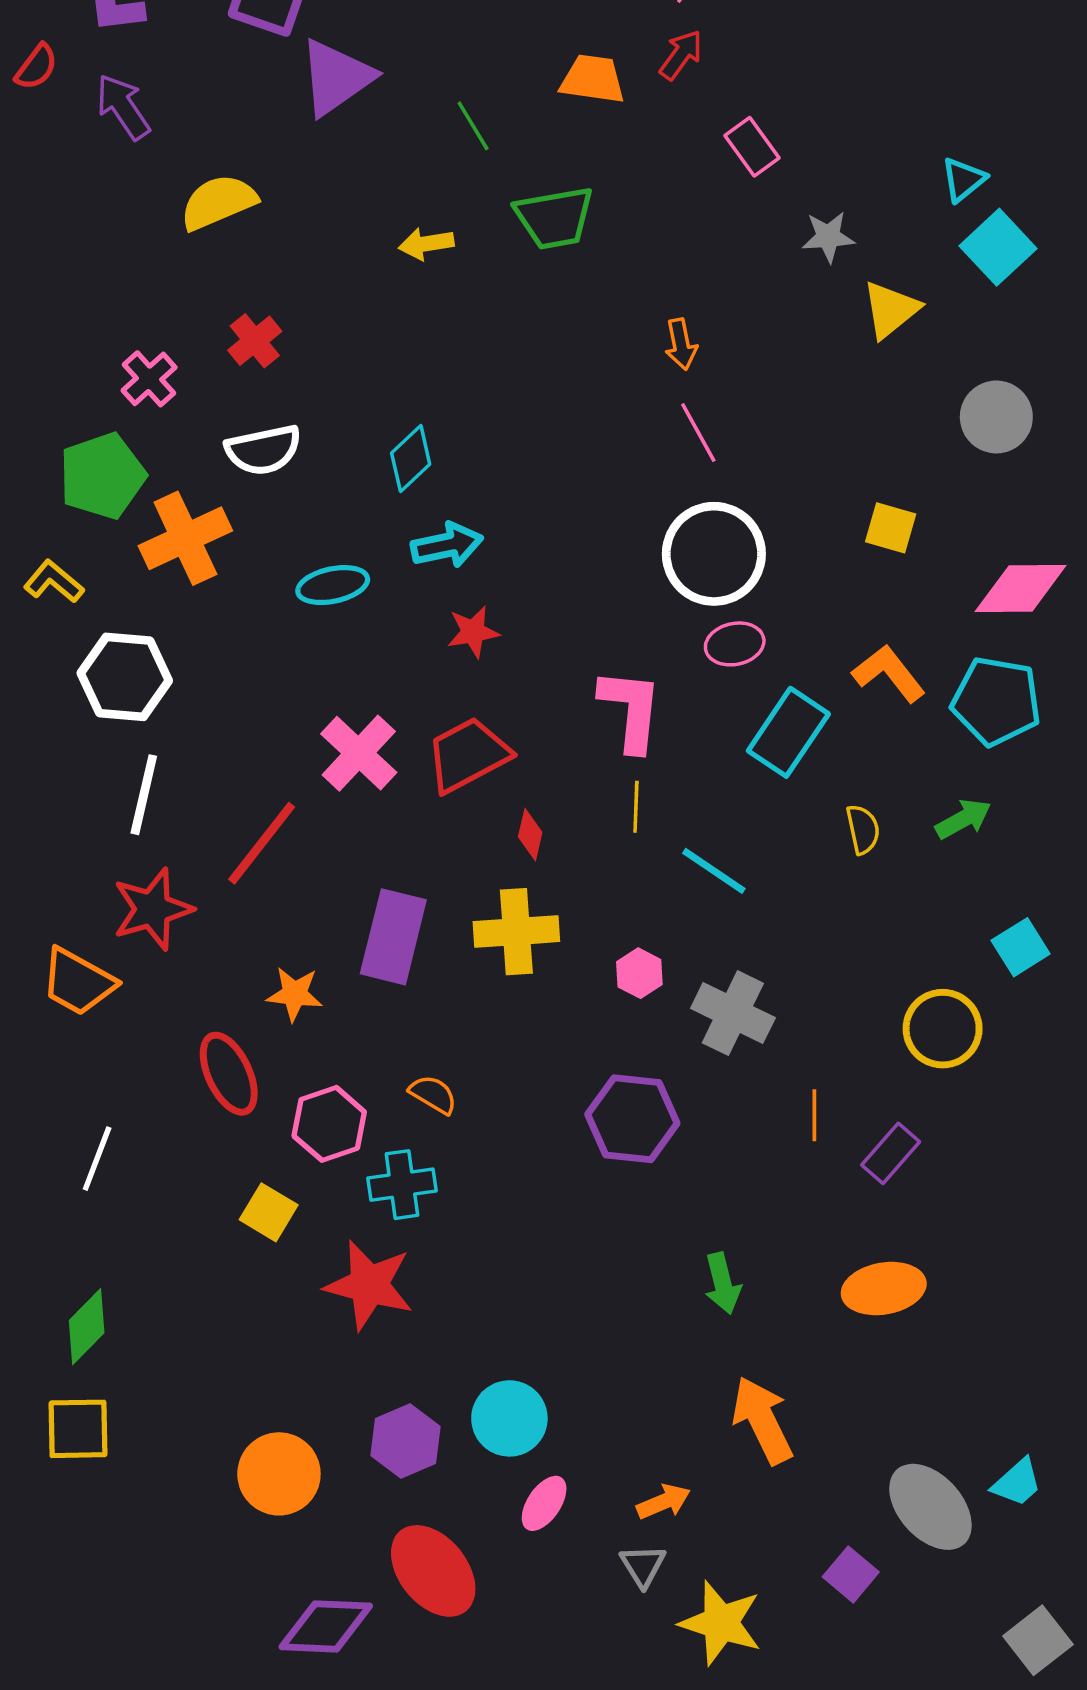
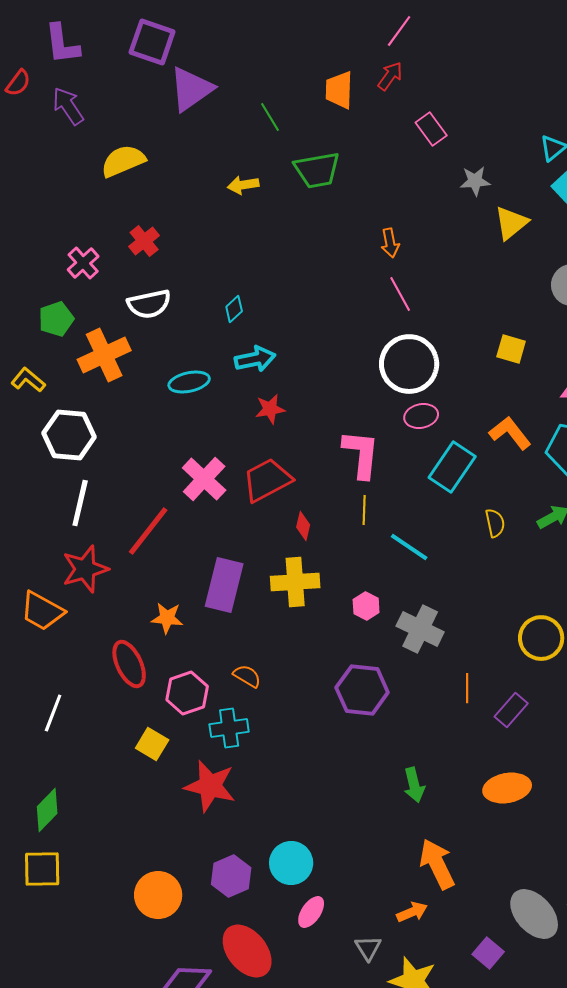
orange trapezoid: (593, 79) -> (339, 90), turned -96
cyan diamond: (411, 459) -> (234, 309), size x0.7
green pentagon: (102, 476) -> (56, 319), size x0.7
orange arrow: (664, 1502) -> (412, 912), moved

